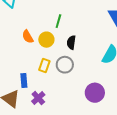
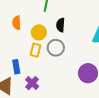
orange semicircle: (28, 37) -> (17, 23), turned 32
yellow circle: (46, 40) -> (39, 32), moved

